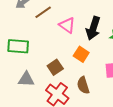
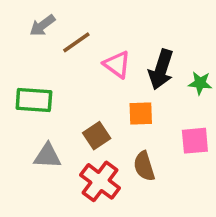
orange square: (81, 54) -> (141, 114), turned -35

